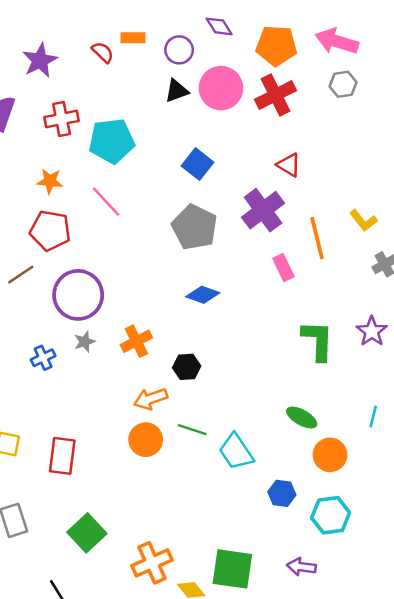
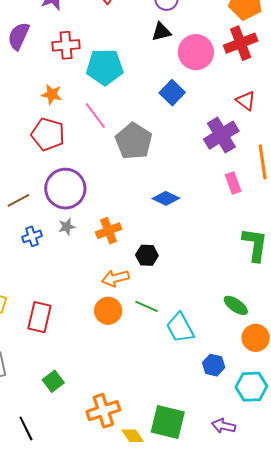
pink circle: (221, 88) -> (196, 52), moved
gray pentagon: (195, 227) -> (134, 141), moved
brown line: (21, 275) -> (18, 200), moved
green square: (87, 533) -> (53, 381), size x0.7

